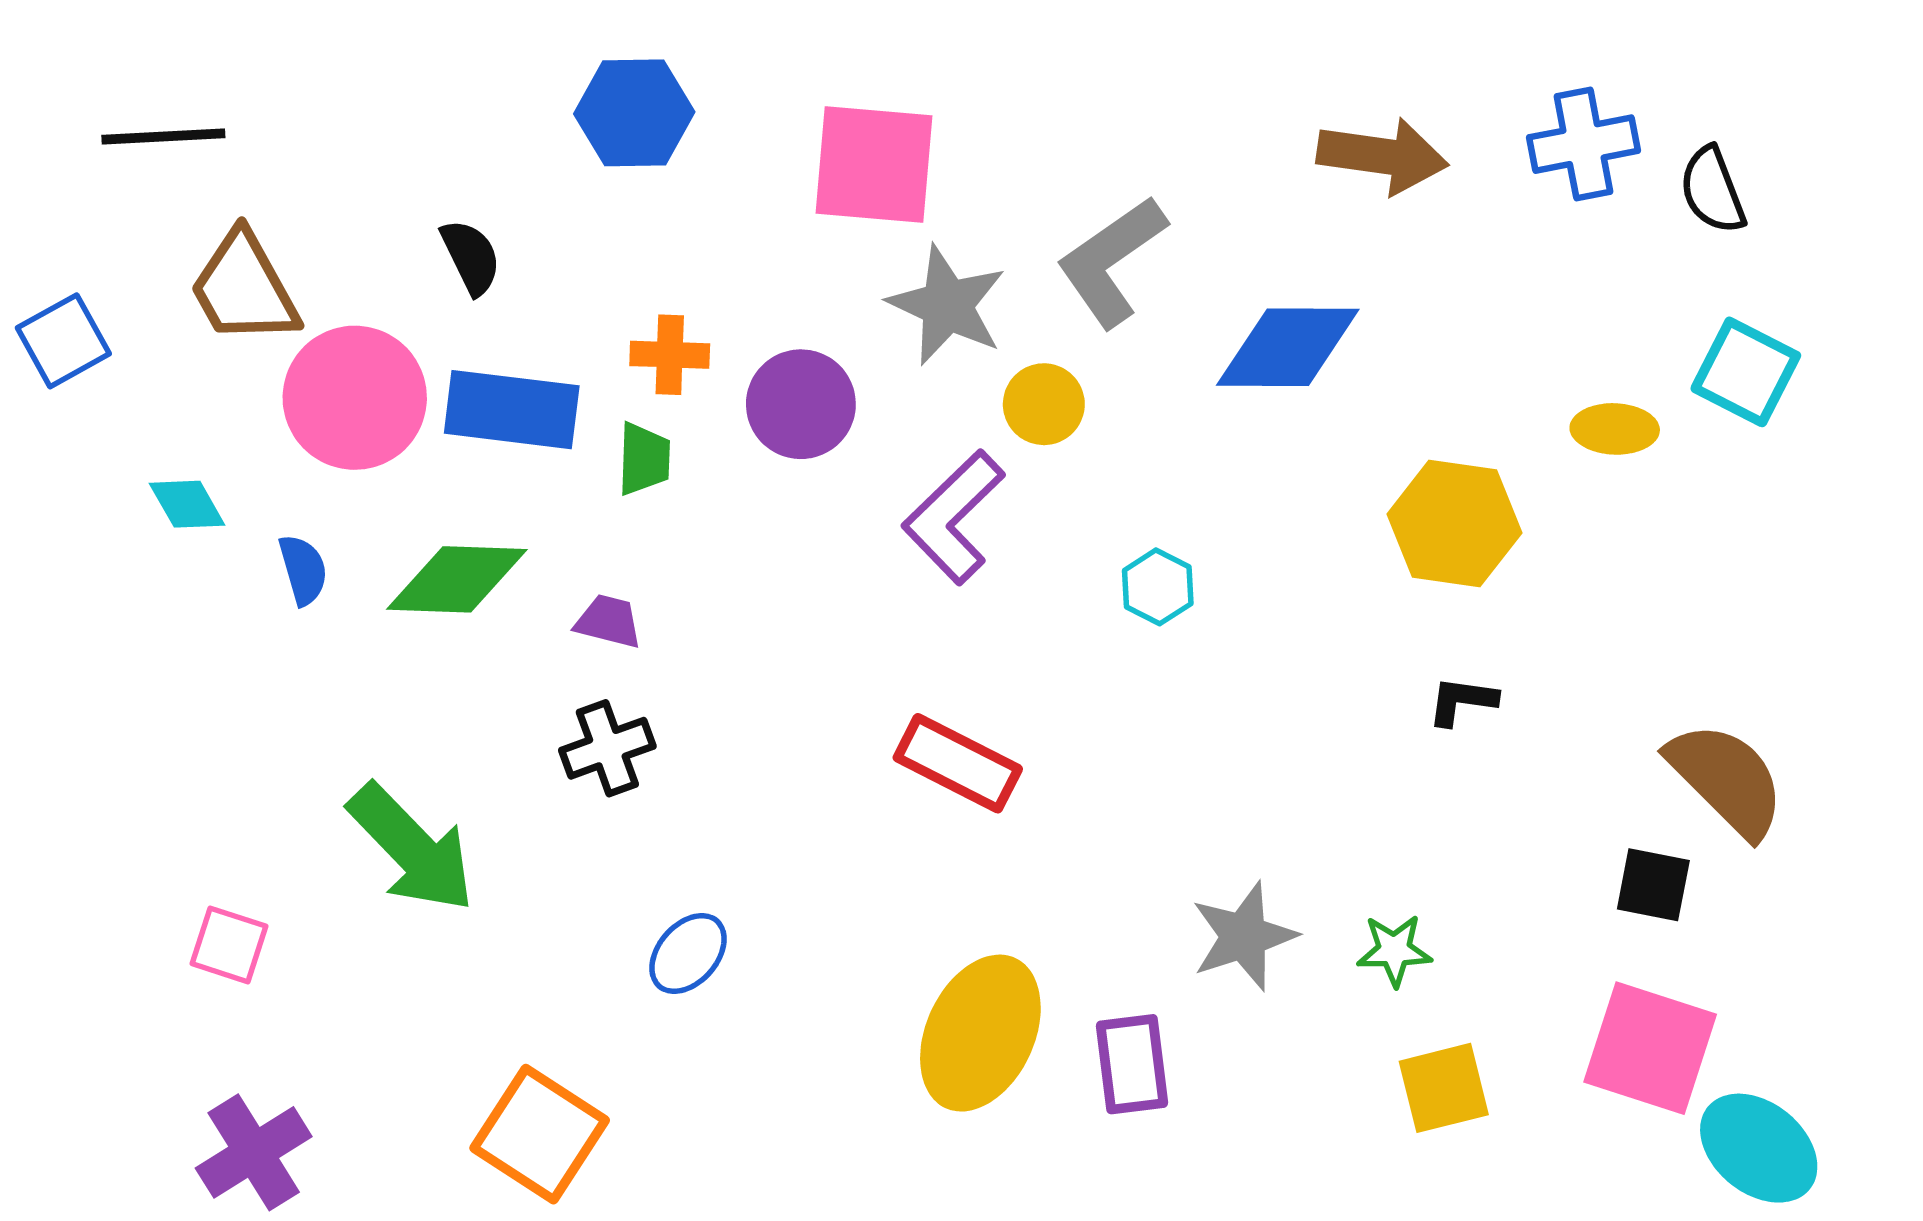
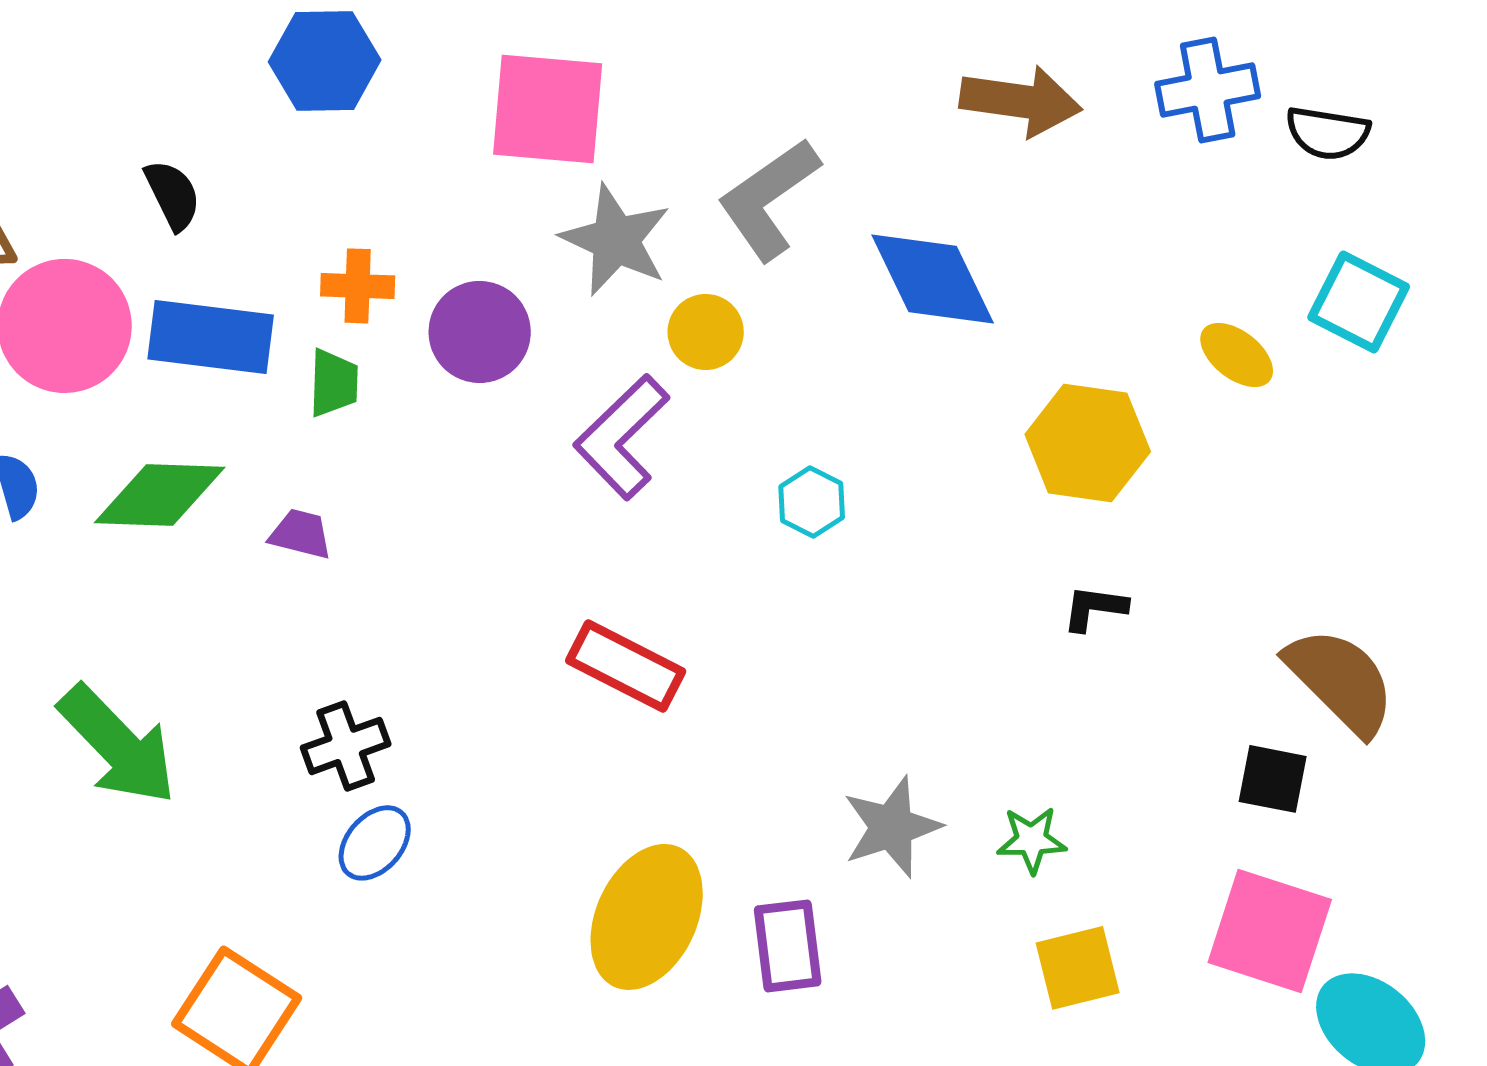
black semicircle: (1712, 190) -> (1328, 133), turned -60
blue diamond: (1288, 347) -> (933, 279), turned 64
yellow ellipse: (1615, 429) -> (1237, 355), turned 36
black cross: (607, 748) -> (346, 746), moved

